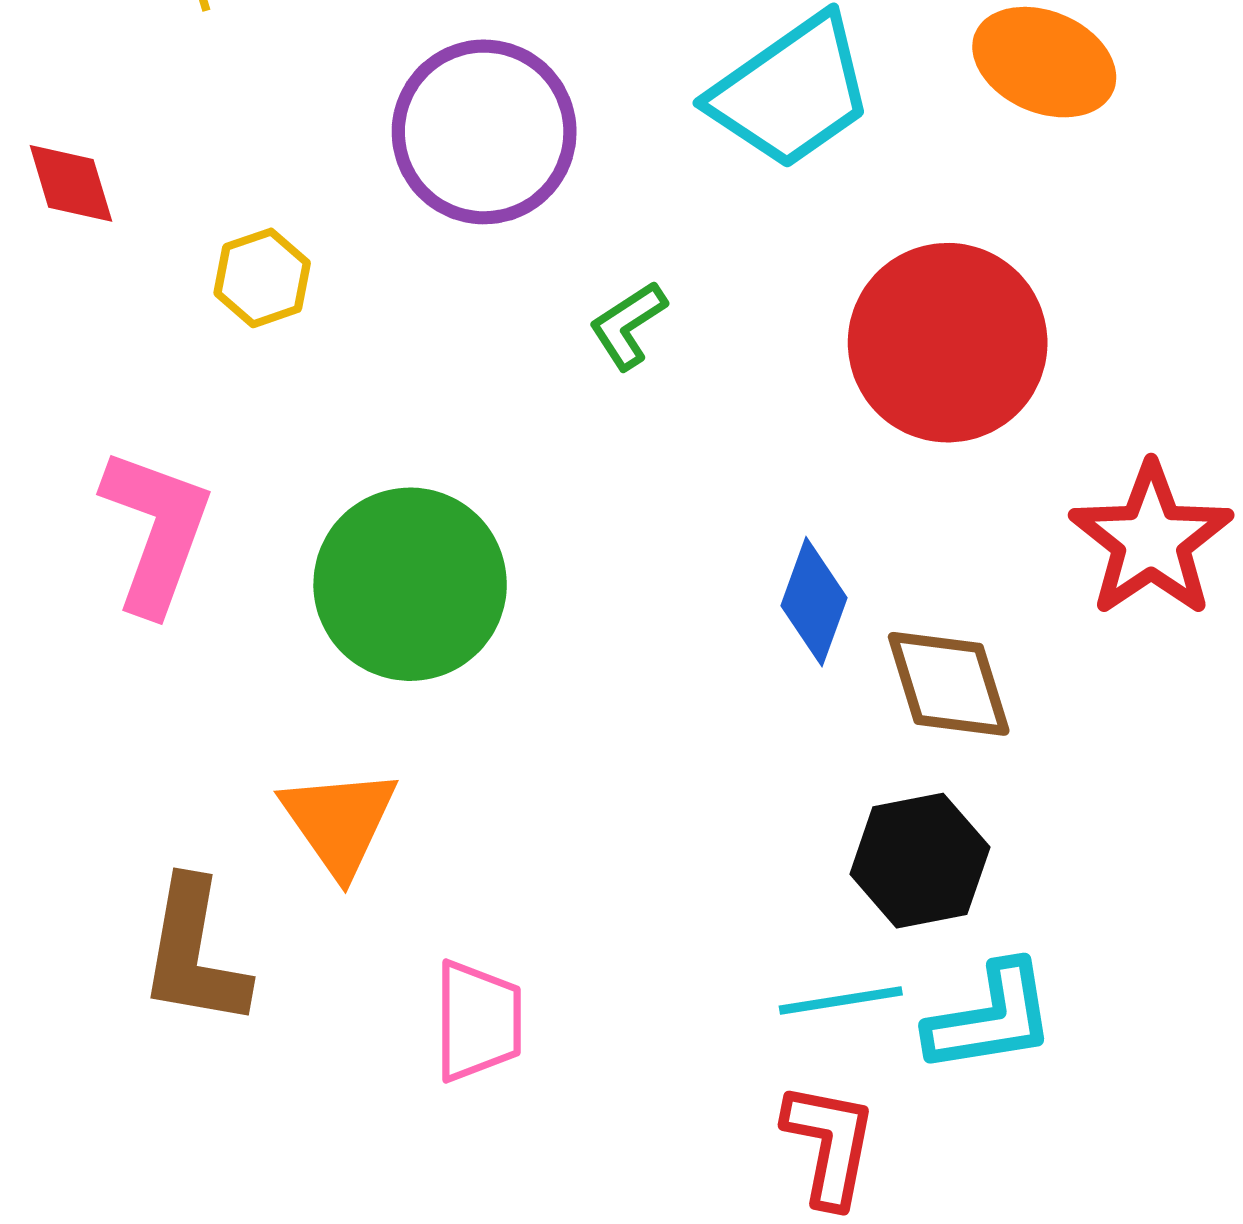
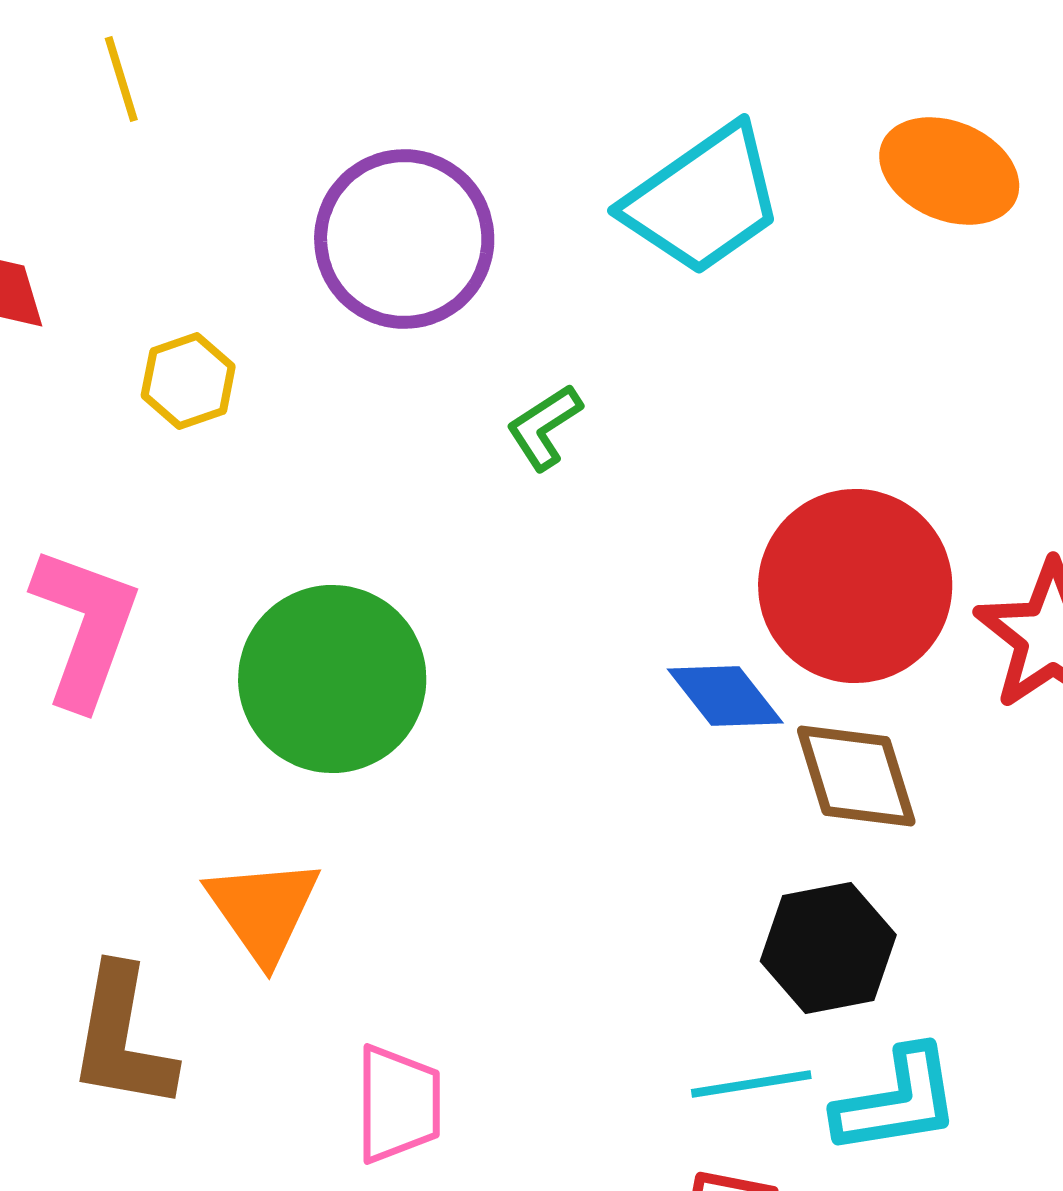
red circle: (948, 343) -> (855, 586), moved
blue diamond: (814, 602) -> (725, 696), turned -58

